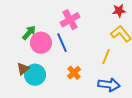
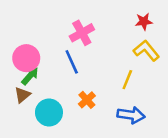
green arrow: (29, 33) -> (30, 76), moved
pink circle: (41, 43) -> (26, 58), moved
cyan circle: (35, 75) -> (49, 112), moved

